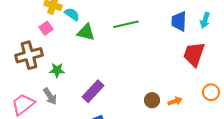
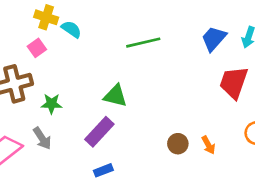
blue trapezoid: (179, 21) -> (214, 39), turned 40
green triangle: (86, 32) -> (115, 96), moved
orange arrow: (175, 101) -> (208, 145), turned 80

